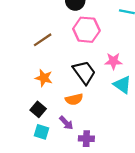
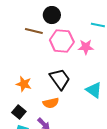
brown line: (43, 40) -> (34, 31), moved, turned 48
pink star: (113, 61) -> (86, 47), moved

